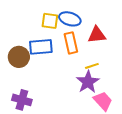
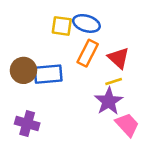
red triangle: (97, 35) -> (119, 58), moved, turned 48
orange rectangle: (71, 43) -> (88, 53), turned 40
blue rectangle: (41, 47) -> (48, 74), moved

